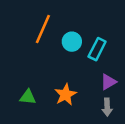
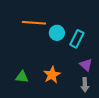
orange line: (43, 29) -> (34, 23), turned 70
purple triangle: (108, 82) -> (86, 65), turned -48

